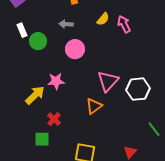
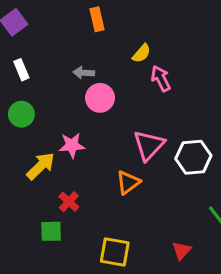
gray arrow: (66, 24) -> (84, 73), moved
pink arrow: (124, 24) -> (161, 79), moved
green circle: (38, 41) -> (21, 114), moved

